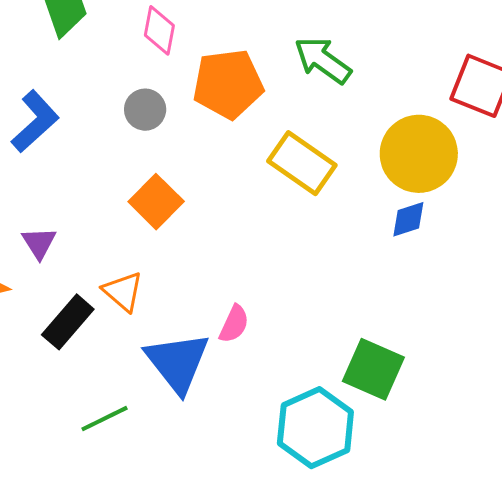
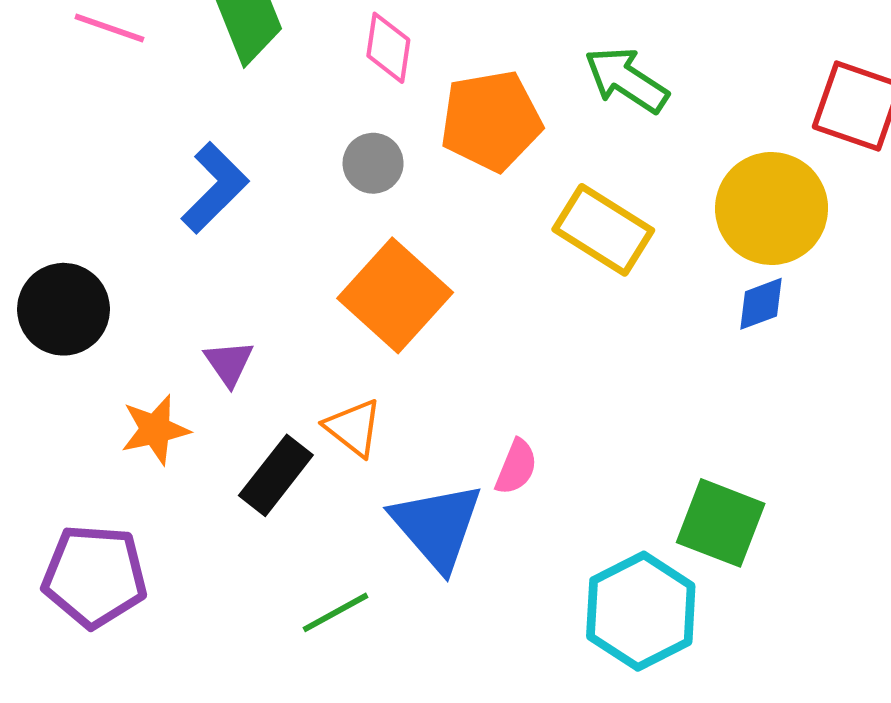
orange square: (156, 202) -> (395, 295), size x1.4

